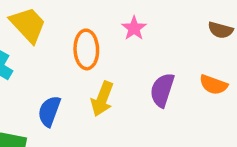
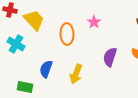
yellow arrow: (102, 99) -> (76, 74), moved

